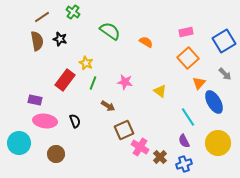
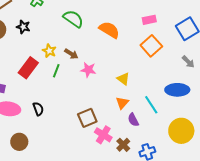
orange semicircle: (146, 42) -> (109, 30), size x1.5
orange triangle: (199, 83) -> (122, 103), moved
blue ellipse: (214, 102) -> (177, 90), turned -60
brown arrow: (108, 106) -> (71, 54), moved
purple semicircle: (184, 141) -> (133, 120), moved

